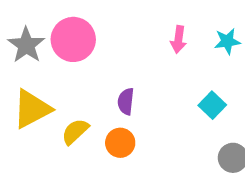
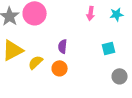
cyan square: (212, 105) -> (109, 48), turned 32

